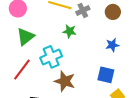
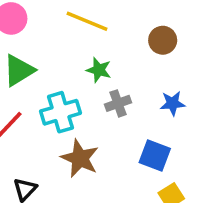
gray cross: (83, 10) -> (118, 103), moved
brown circle: (113, 12) -> (163, 40), moved

